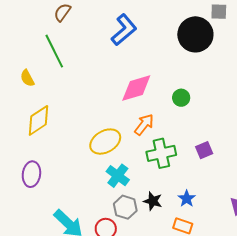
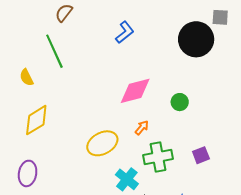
blue L-shape: (124, 30) -> (125, 32), size x0.7
orange arrow: (144, 125) -> (142, 128), size x0.7
cyan cross: (118, 176) -> (127, 179), moved

